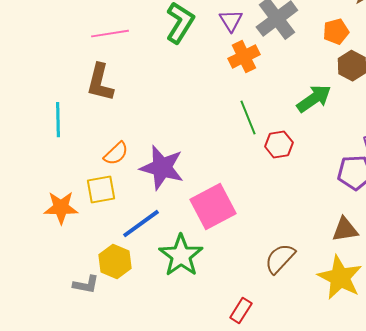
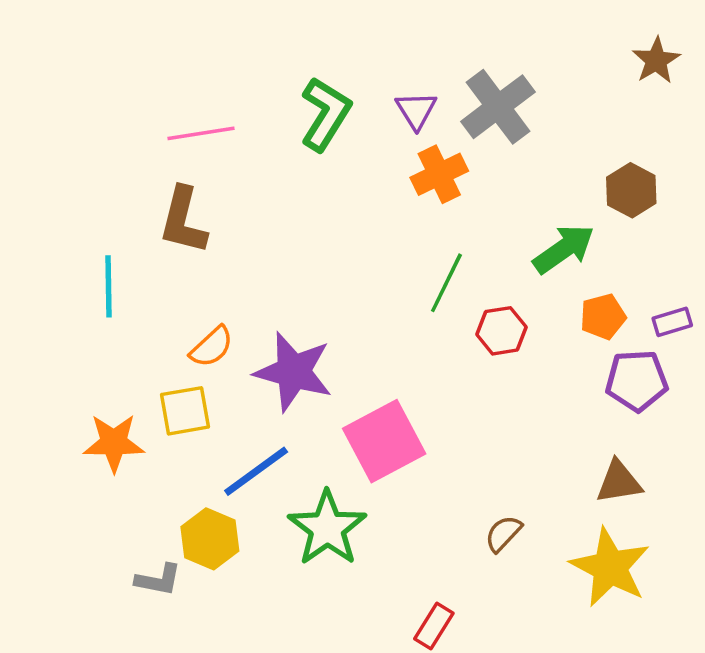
orange pentagon: (336, 32) -> (603, 317), moved
green line: (248, 118) -> (446, 283), turned 48
brown semicircle: (280, 259) -> (503, 534), size x0.7

